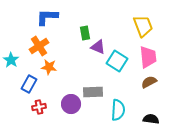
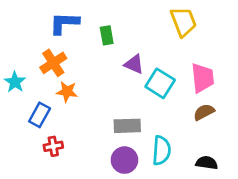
yellow trapezoid: (143, 26) -> (183, 22), moved
green rectangle: (85, 33) -> (107, 35), moved
purple circle: (71, 104) -> (124, 160), moved

